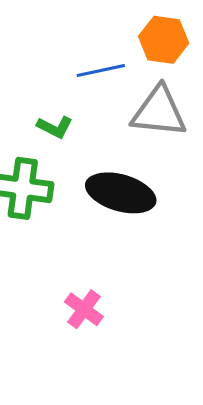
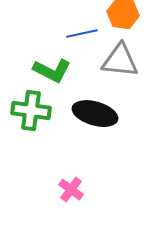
green L-shape: (55, 127) -> (52, 71), size x1.6

